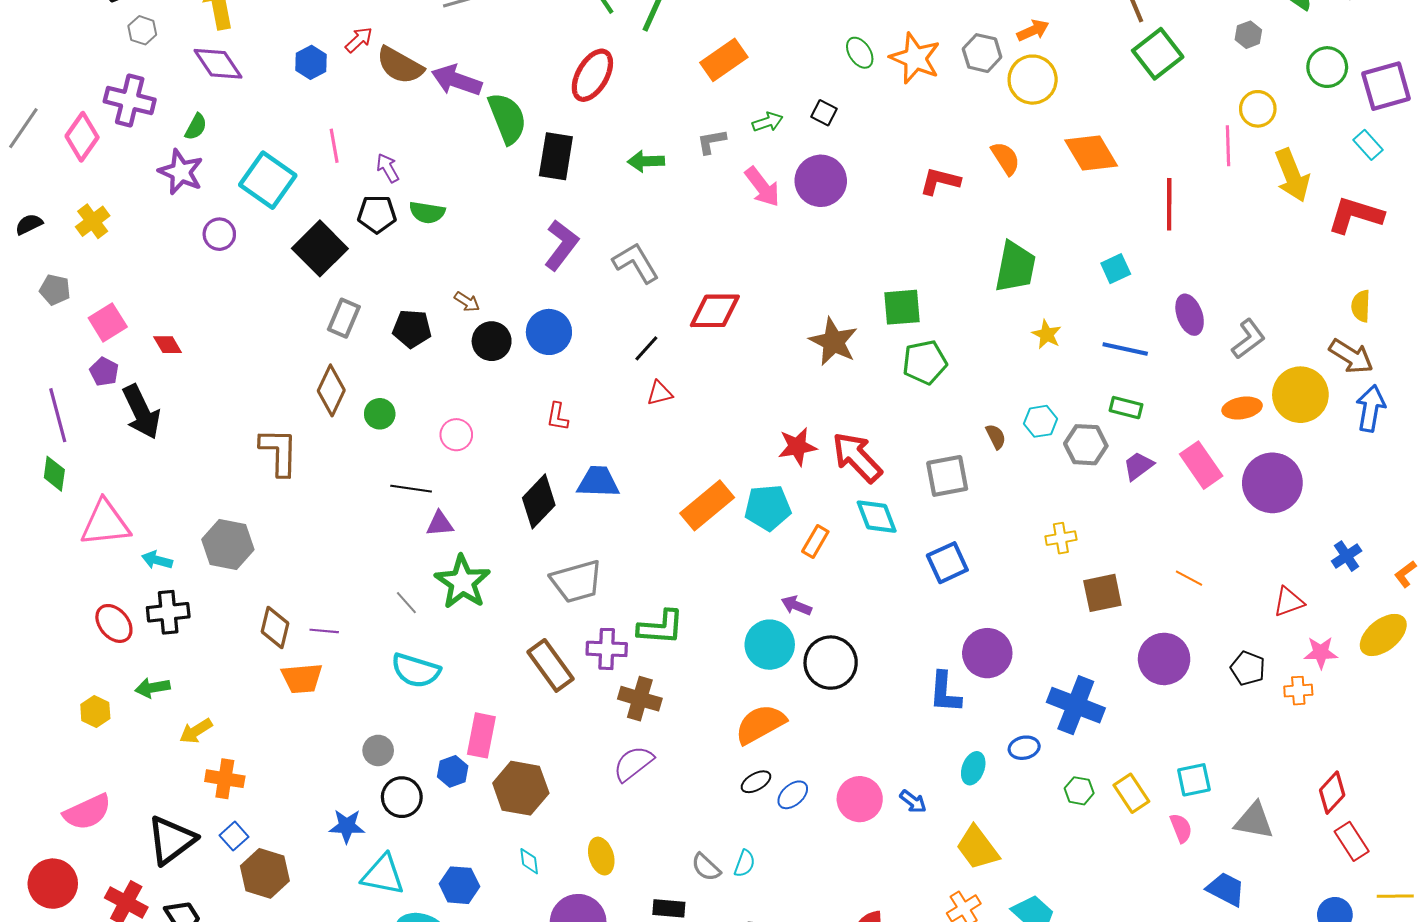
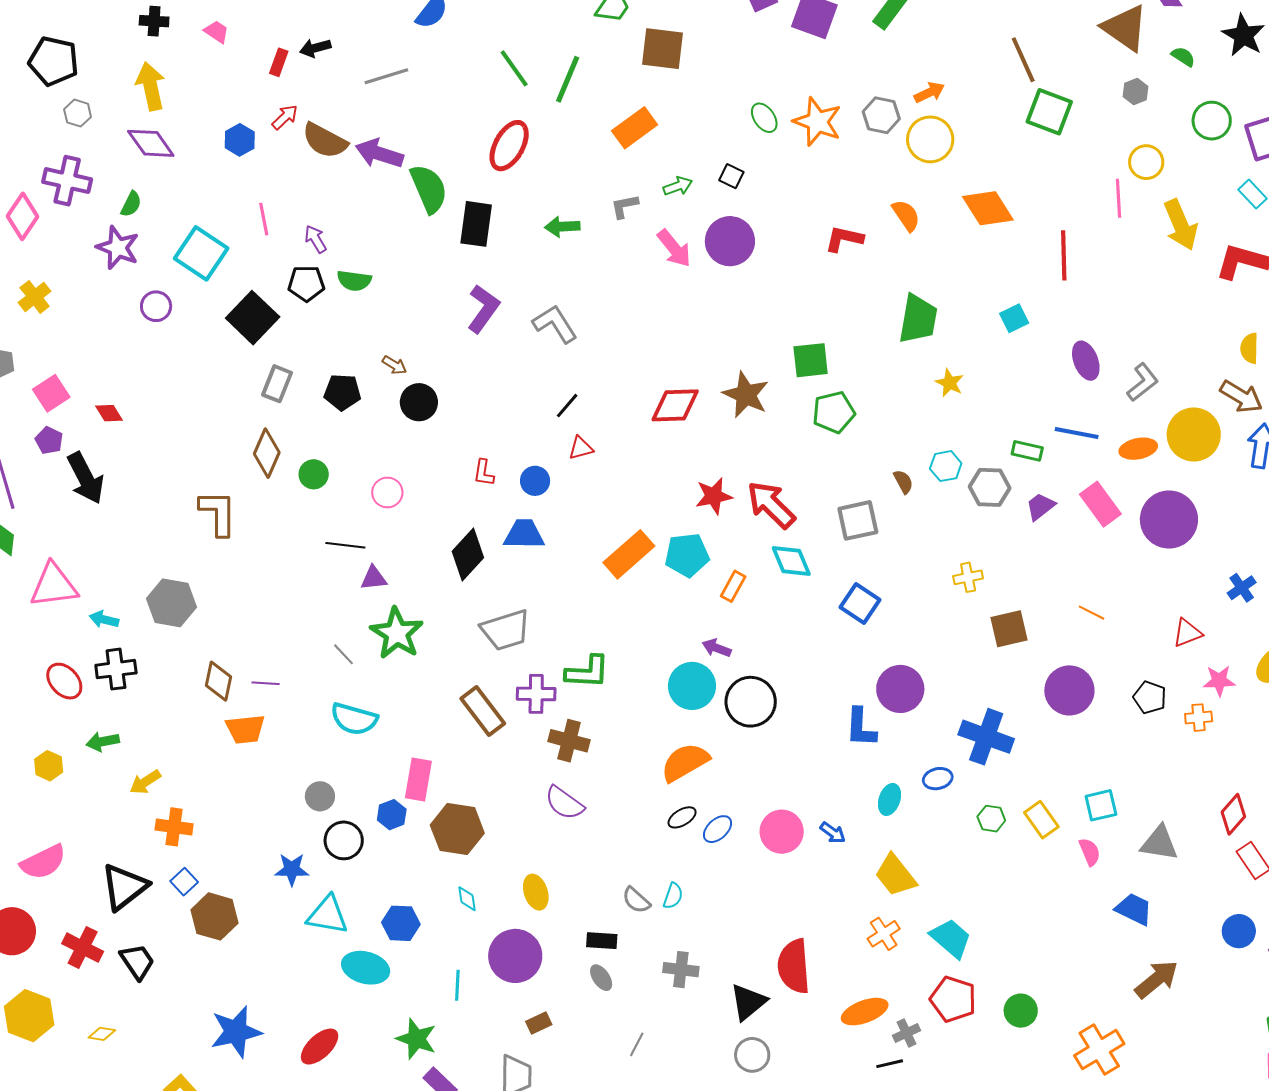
green square: (1158, 54) -> (1049, 112), turned -30
red diamond: (715, 311) -> (675, 405), moved
blue circle: (549, 332) -> (535, 481), moved, size x0.7
blue line: (1125, 349) -> (1077, 433), moved
blue square: (947, 563) -> (860, 603), turned -30
purple semicircle: (633, 764) -> (564, 803), turned -105

